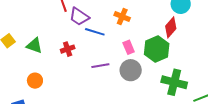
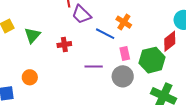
blue line: (95, 32) -> (105, 34), moved
green triangle: (34, 46) -> (32, 35), turned 42
orange circle: (35, 81) -> (30, 77), moved

